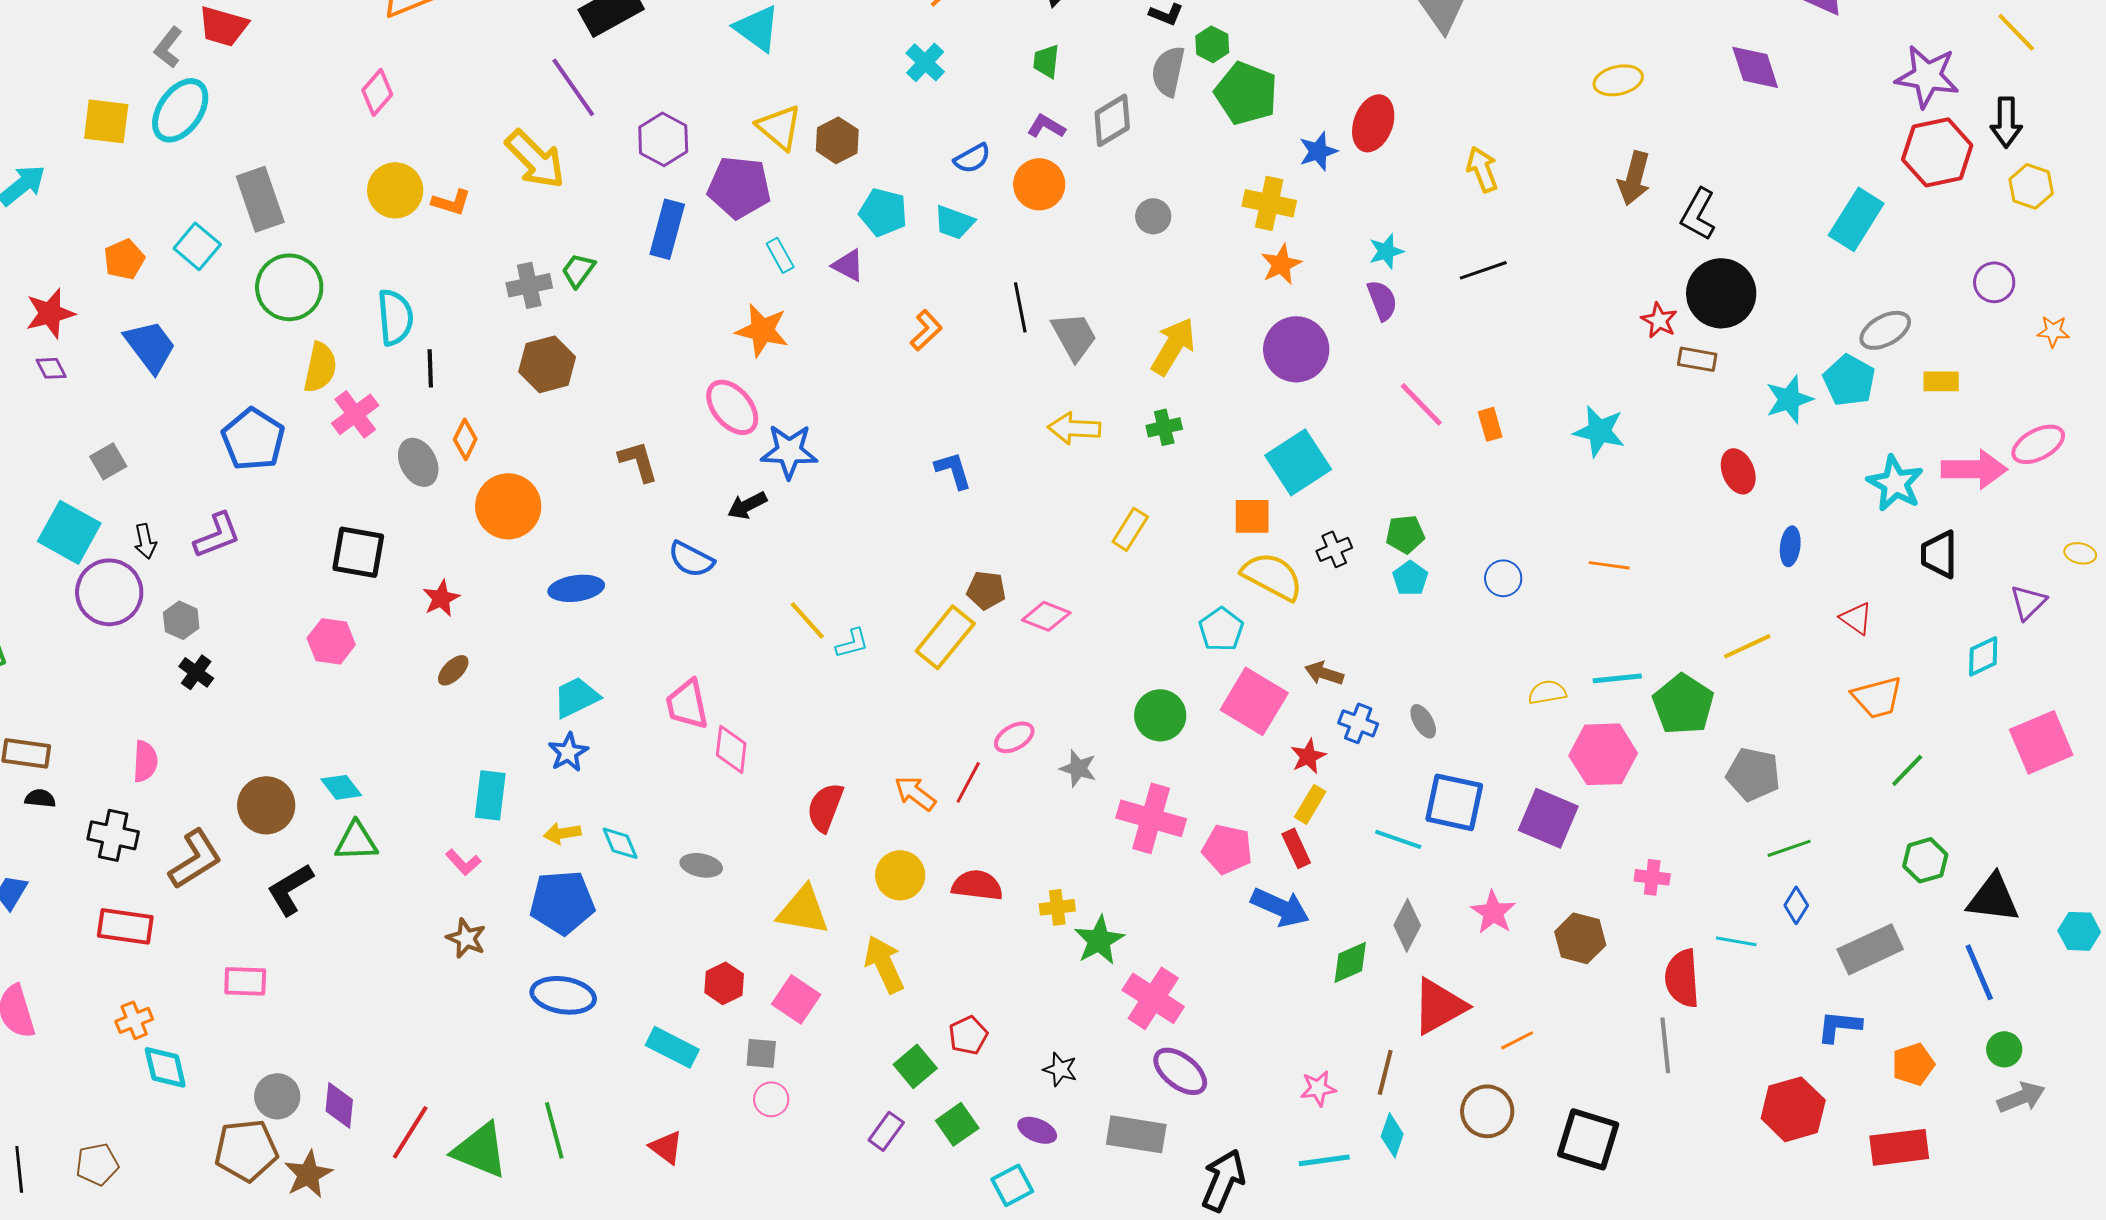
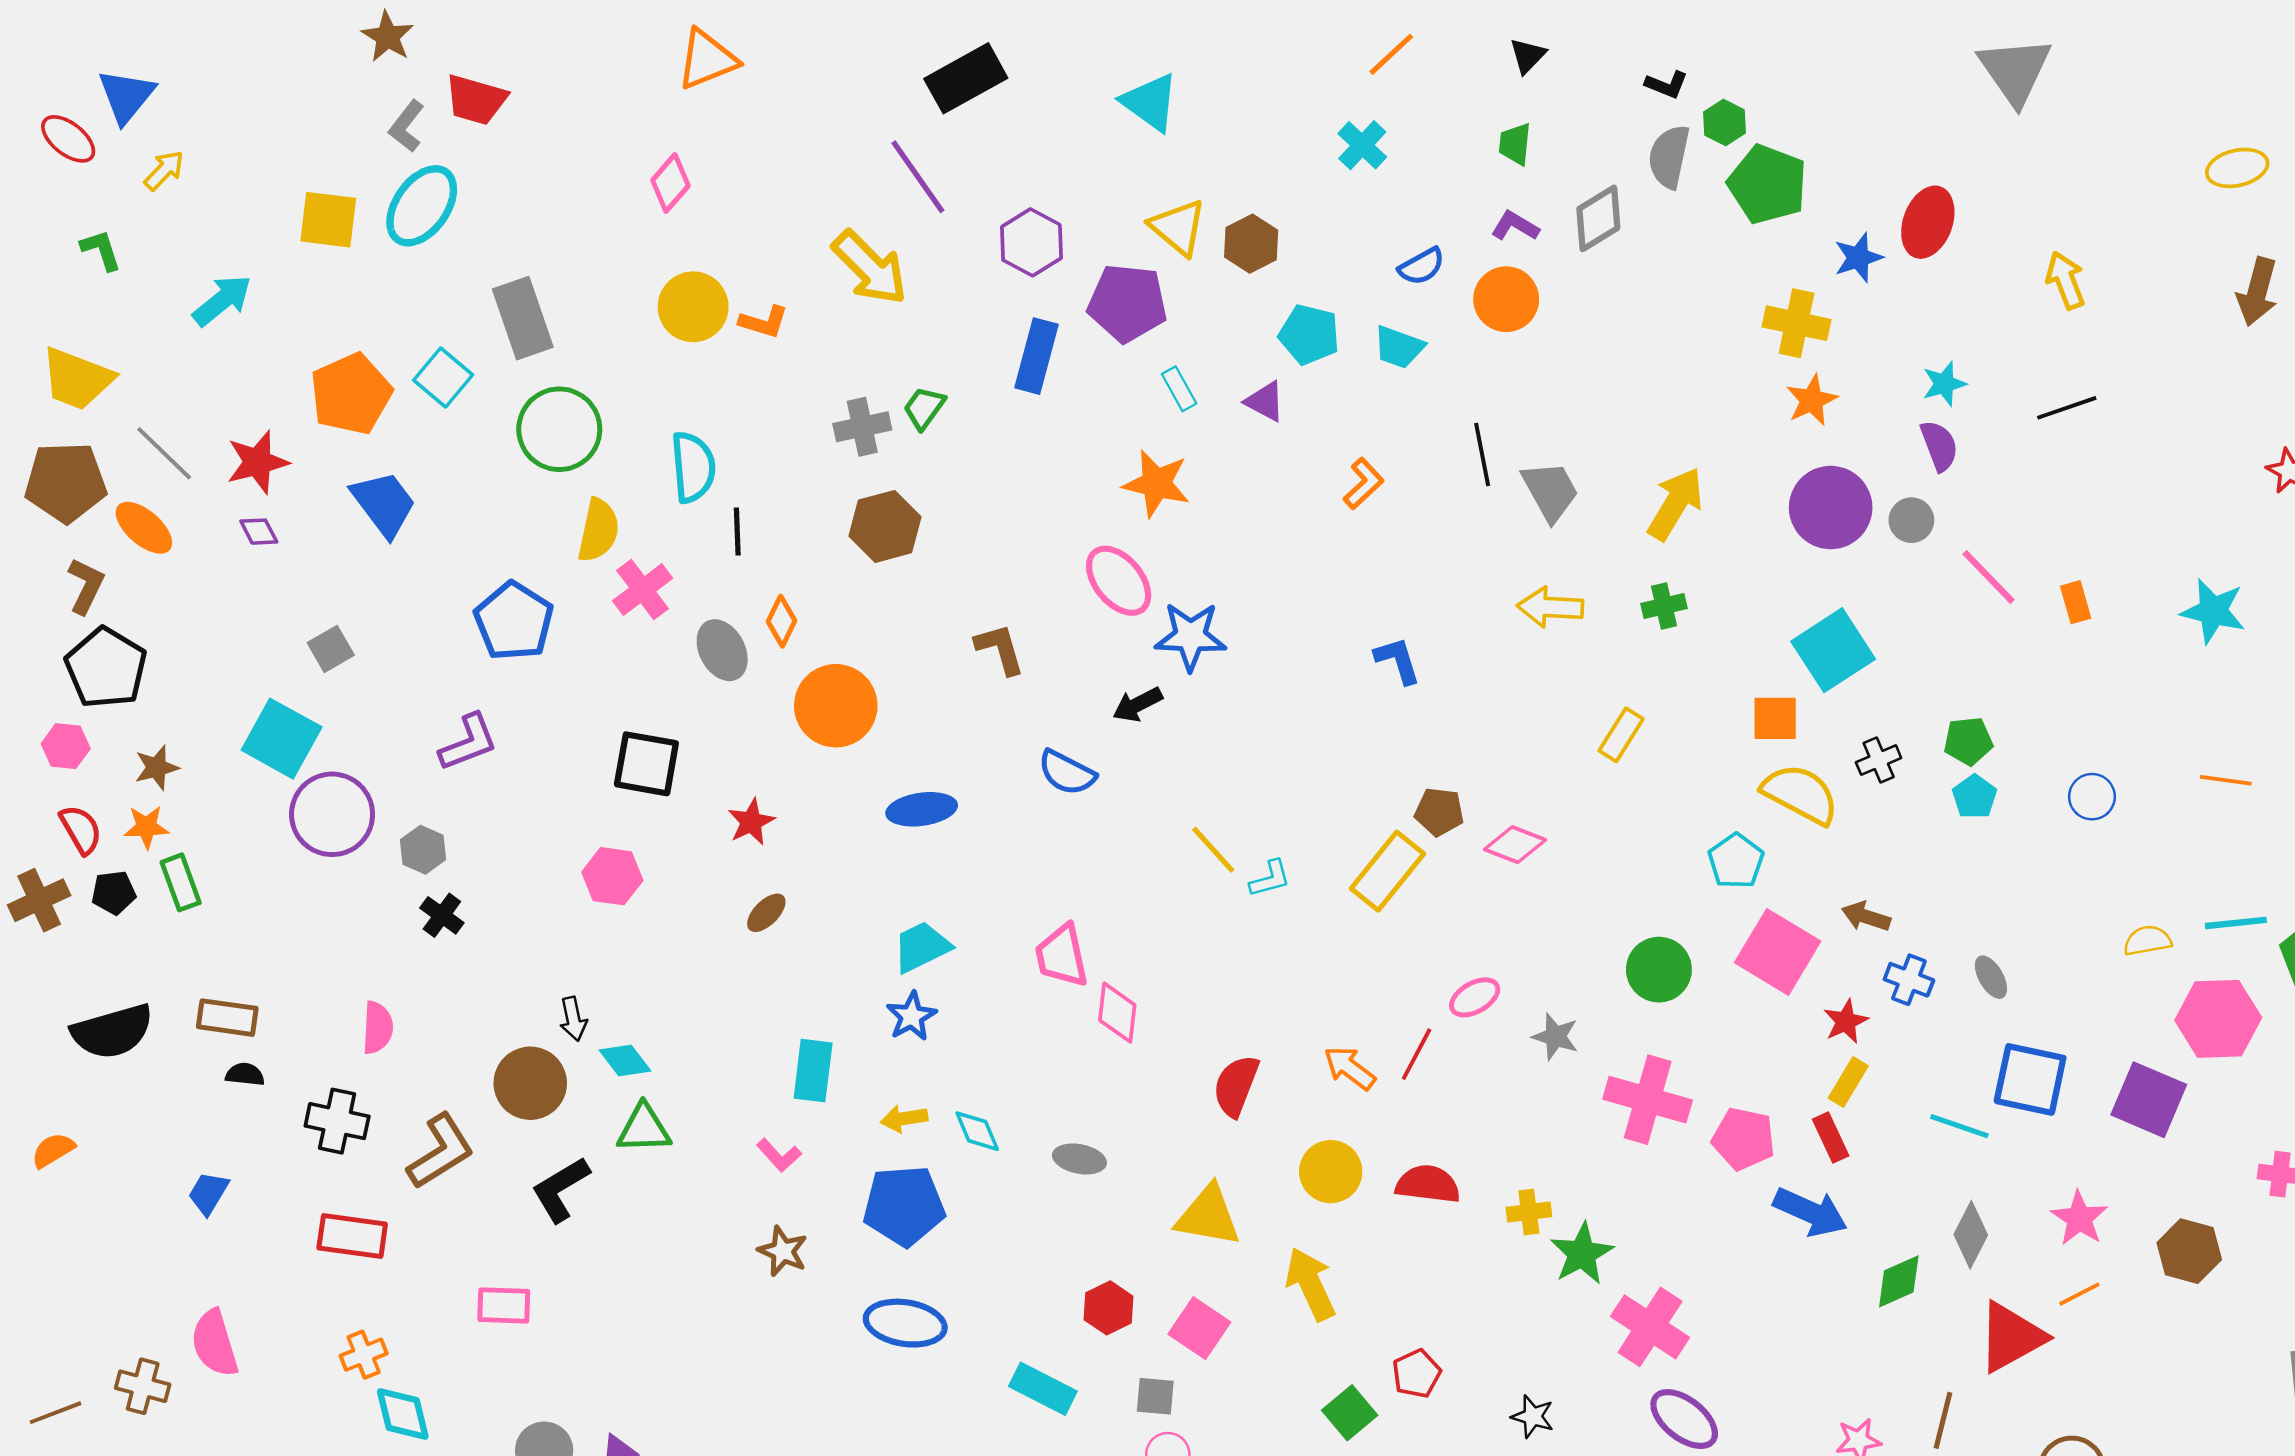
gray circle: (1153, 216) -> (1911, 520), moved
orange pentagon: (124, 259) -> (351, 394), size x1.6
black arrow: (145, 541) -> (573, 1019), moved
orange line: (1517, 1040) -> (2079, 1294), moved

